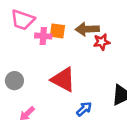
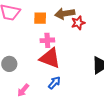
pink cross: (43, 36) -> (47, 40), moved
blue arrow: (84, 109) -> (54, 83), moved

